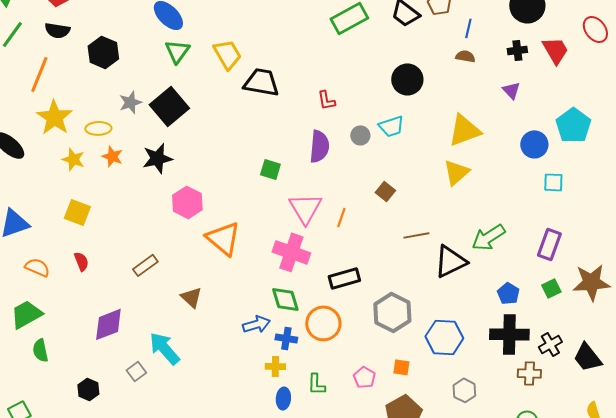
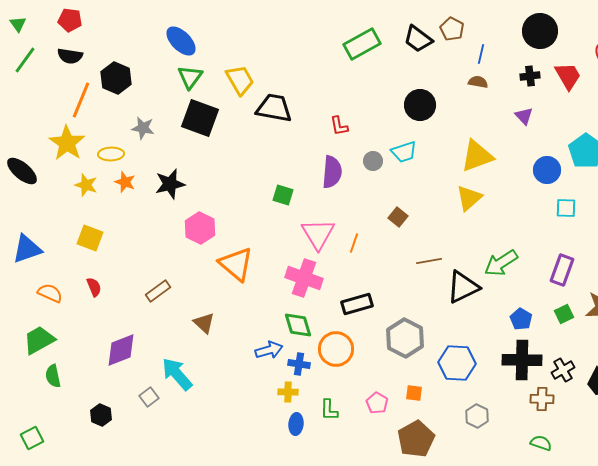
orange line: (39, 74) -> (81, 100), moved
gray star: (130, 102) -> (143, 128), turned 30
black square: (169, 106) -> (200, 118), moved, turned -30

